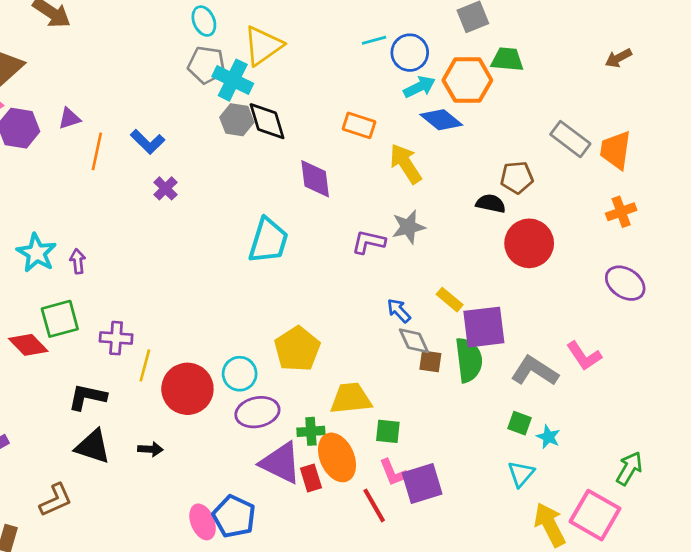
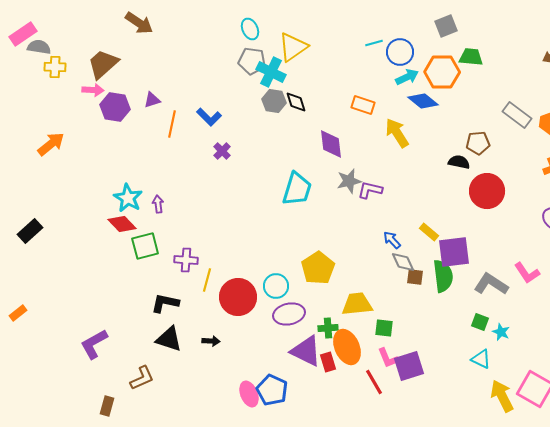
black diamond: (267, 121) -> (296, 102), size x0.7
gray star: (408, 227) -> (349, 181), moved
red diamond: (28, 345) -> (122, 224), moved
cyan triangle: (521, 474) -> (481, 359), turned -45

